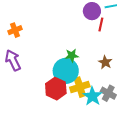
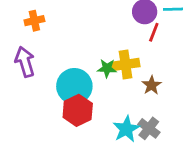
cyan circle: (66, 71) -> (74, 86), moved
yellow cross: (80, 87) -> (126, 64), moved

